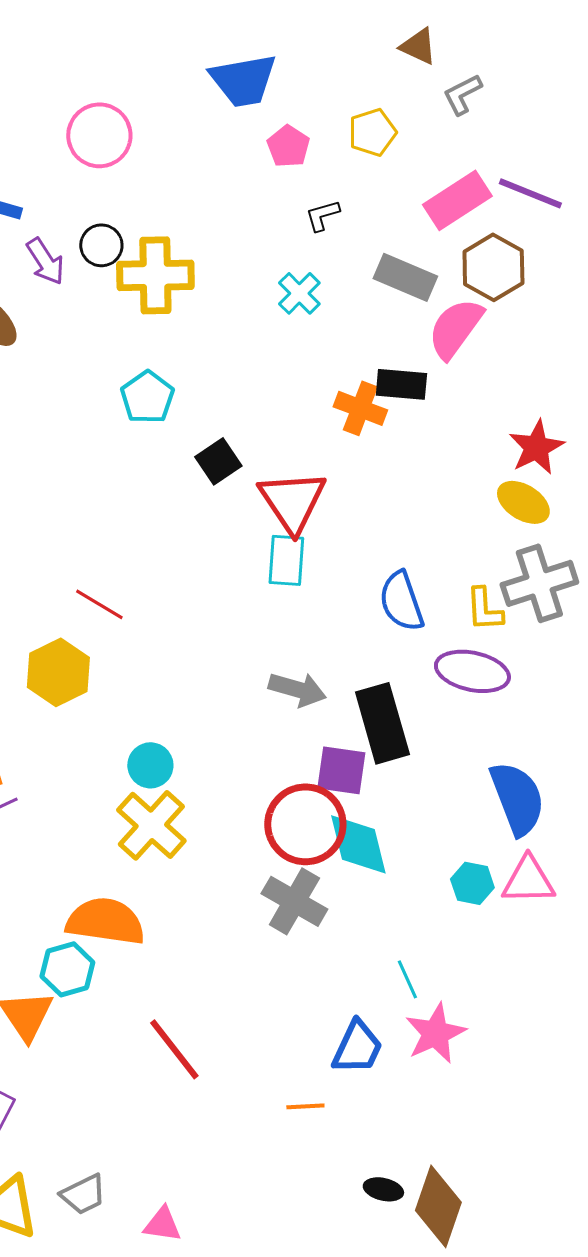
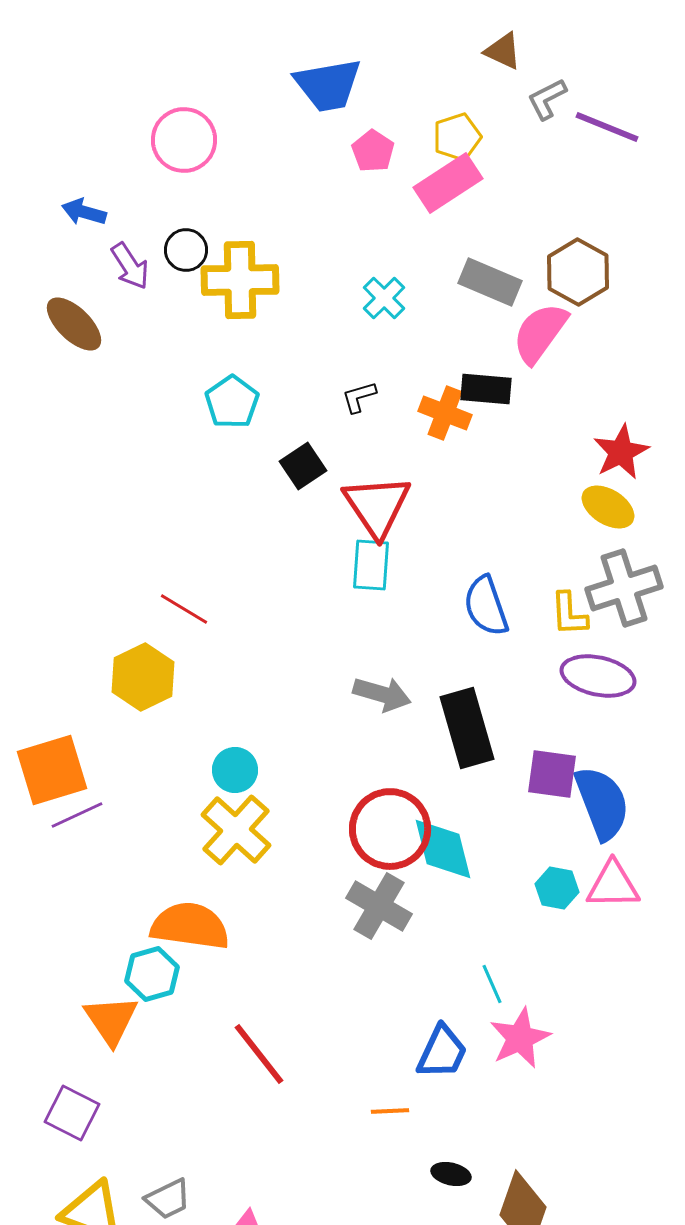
purple line: (530, 193) -> (607, 127), moved
pink rectangle: (457, 200) -> (448, 183), moved
black L-shape: (322, 215) -> (359, 397), moved
purple ellipse: (472, 671) -> (598, 676), moved
purple square: (341, 770) -> (552, 774), moved
black ellipse: (383, 1189) -> (451, 1174), moved

